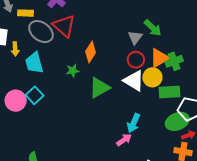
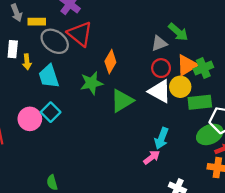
gray triangle: (135, 37) -> (159, 43), turned 35
green star: (73, 71) -> (92, 83), size x1.5

